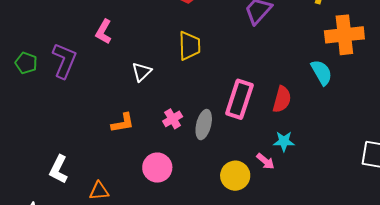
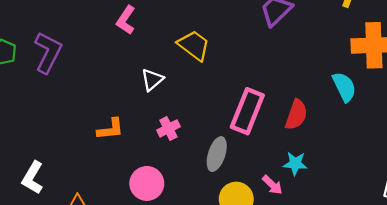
pink L-shape: (104, 32) -> (126, 20), moved
yellow trapezoid: (189, 46) -> (194, 45), turned -56
white triangle: (142, 72) -> (152, 80), moved
gray ellipse: (204, 125) -> (217, 154), moved

